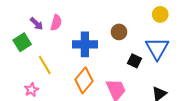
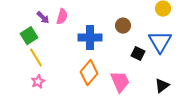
yellow line: (45, 65) -> (36, 58), moved

